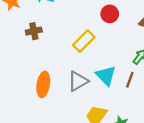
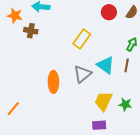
red circle: (110, 14) -> (109, 12), moved
brown cross: (34, 31) -> (31, 31), moved, turned 32

